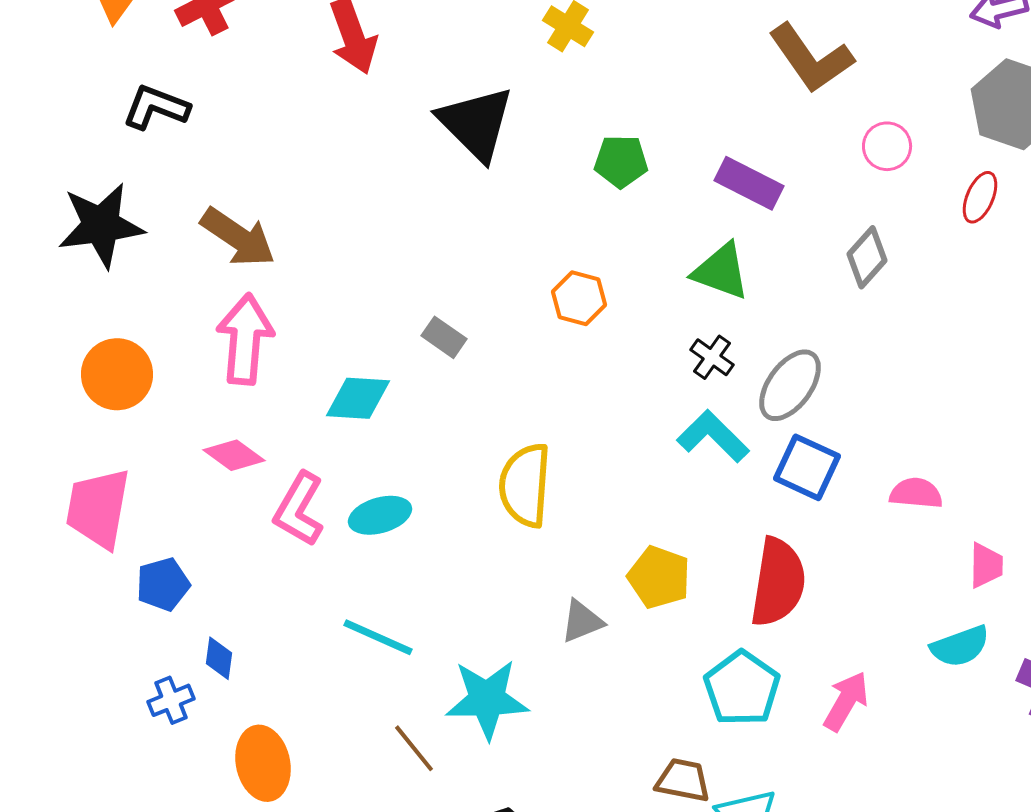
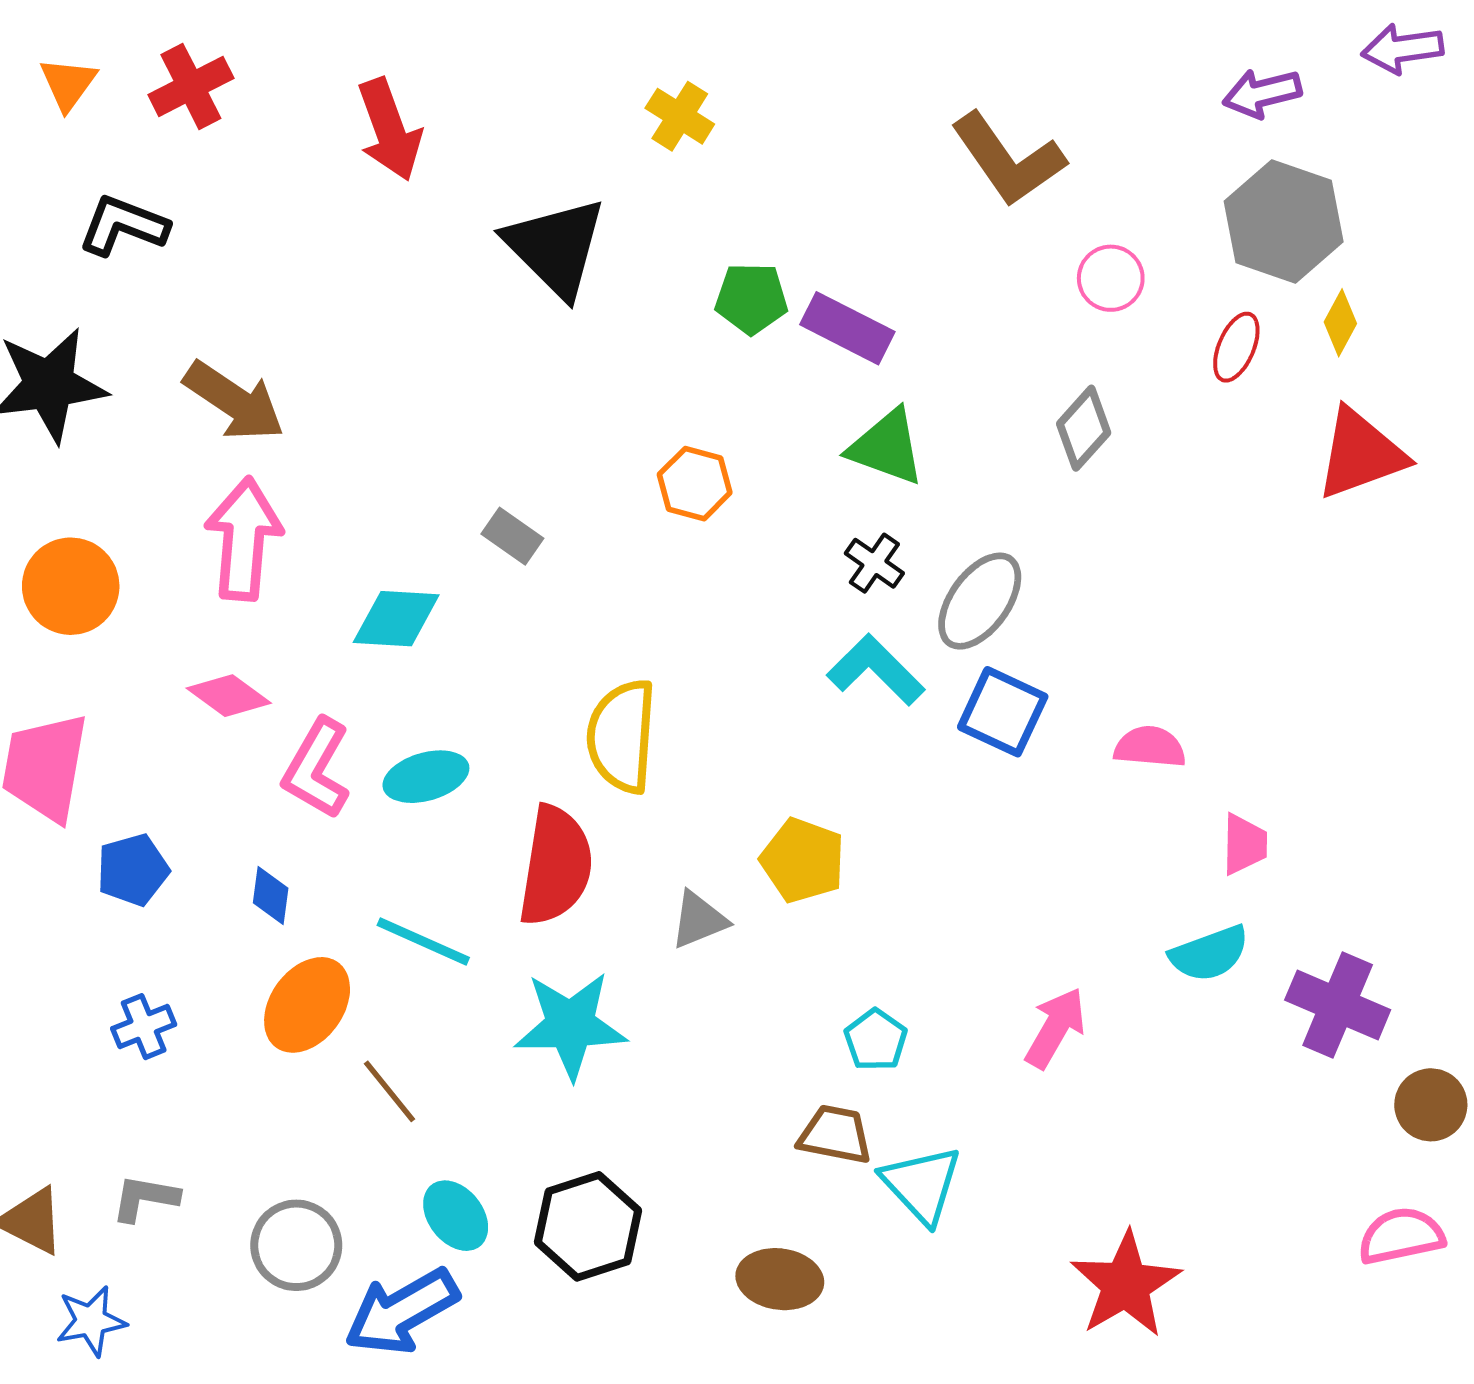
purple rectangle: (749, 183) -> (847, 328), moved
red semicircle: (778, 582) -> (556, 866), moved
blue diamond: (219, 658) -> (271, 896), moved
cyan pentagon: (742, 688) -> (876, 1040), moved, size x0.6
brown line: (414, 748) -> (389, 1091), moved
orange ellipse: (263, 763) -> (307, 1005), moved, turned 48

